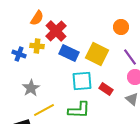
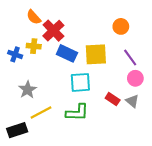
orange semicircle: (37, 18) -> (34, 17), turned 105
yellow square: (97, 54) -> (96, 54), turned -30
red rectangle: (106, 89) -> (113, 99), moved

